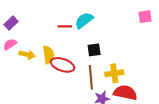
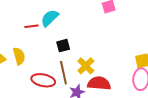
red ellipse: (63, 65) -> (43, 80), moved
yellow cross: (114, 73) -> (86, 66), turned -30

